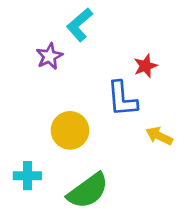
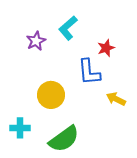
cyan L-shape: (80, 25) -> (68, 28), moved

